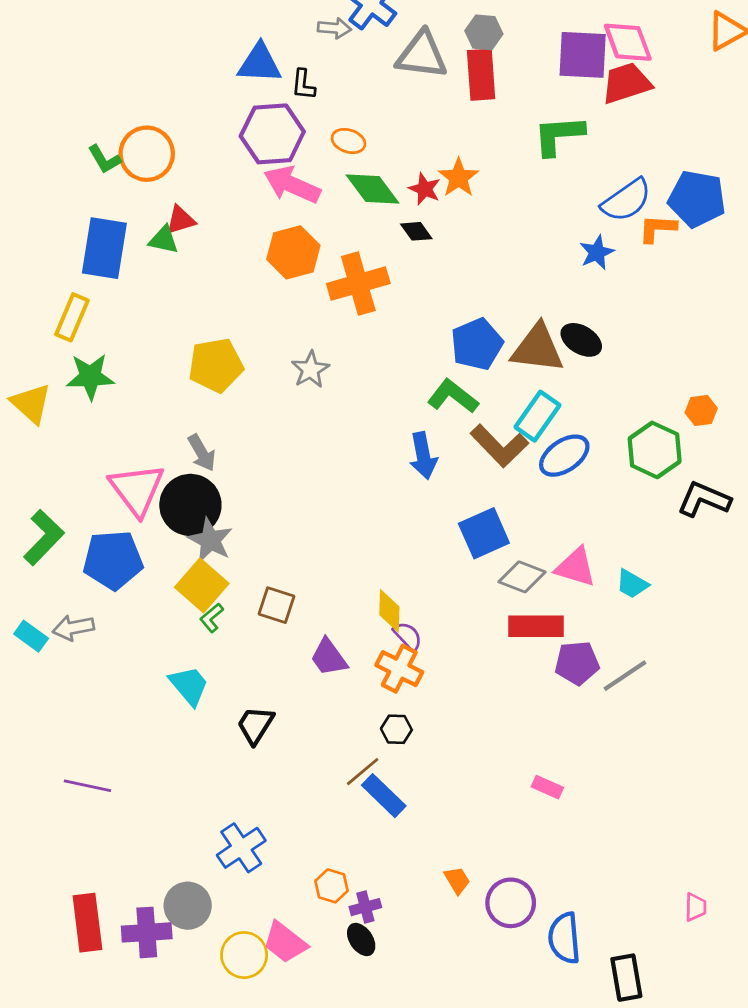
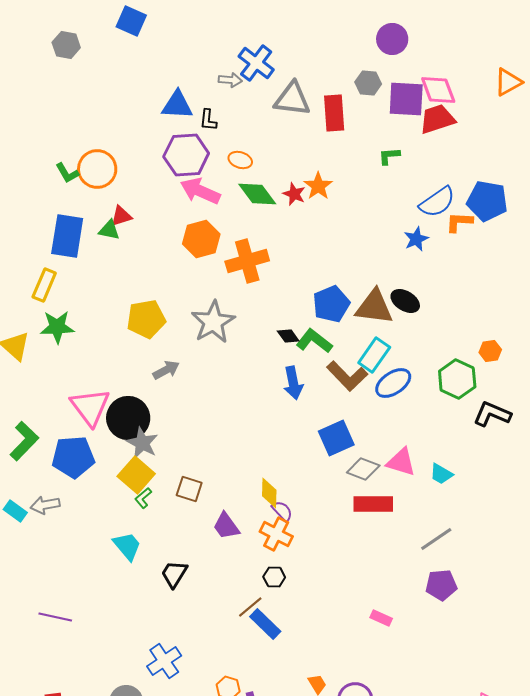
gray hexagon: (484, 32) -> (368, 83), moved
green L-shape: (559, 135) -> (389, 156), size x0.6
black diamond: (416, 231) -> (288, 336), moved
gray star: (310, 370) -> (213, 322), size x1.6
gray arrow: (202, 453) -> (166, 370), moved, turned -88
purple pentagon: (577, 663) -> (441, 585), moved

